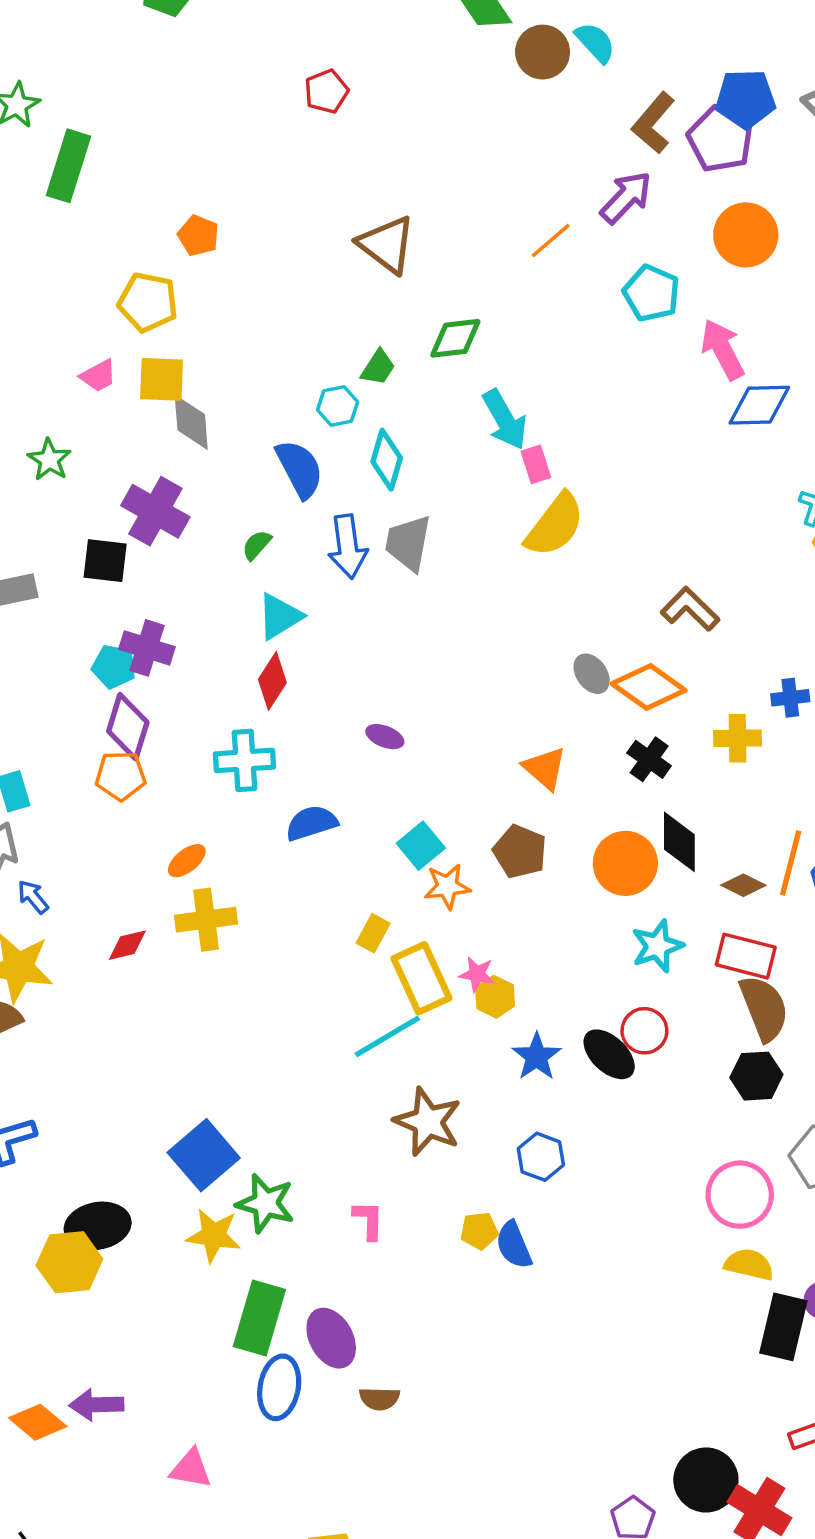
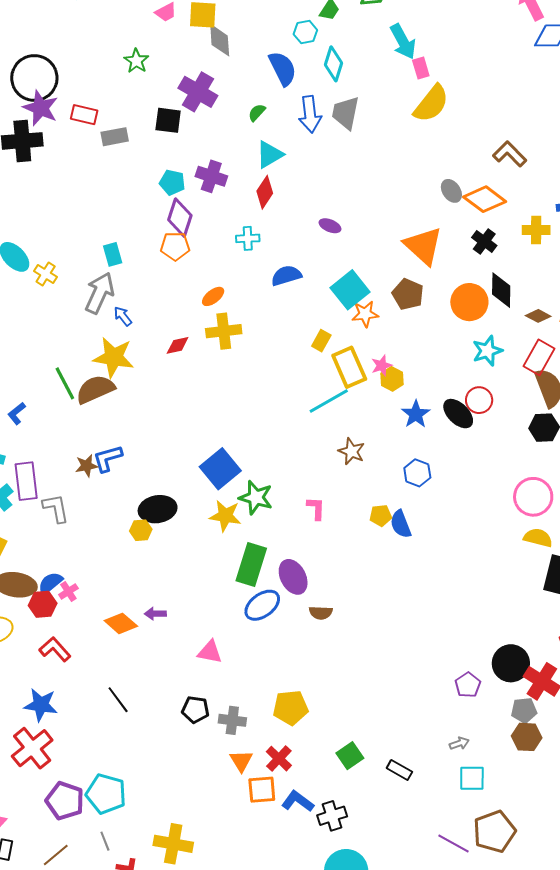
purple cross: (147, 648) -> (211, 176), moved
cyan cross: (244, 760) -> (248, 238), size x0.7
orange triangle: (545, 768) -> (423, 246), size x1.5
cyan square: (421, 846) -> (350, 290), size x1.4
red rectangle: (746, 956) -> (539, 357), turned -76
pink star: (477, 974) -> (382, 365), turned -30
brown star: (428, 1122) -> (352, 451), size x0.7
yellow hexagon: (69, 1262) -> (141, 530), size x0.6
blue ellipse: (279, 1387) -> (262, 605), turned 42
purple arrow: (96, 1405) -> (155, 614), size x0.7

